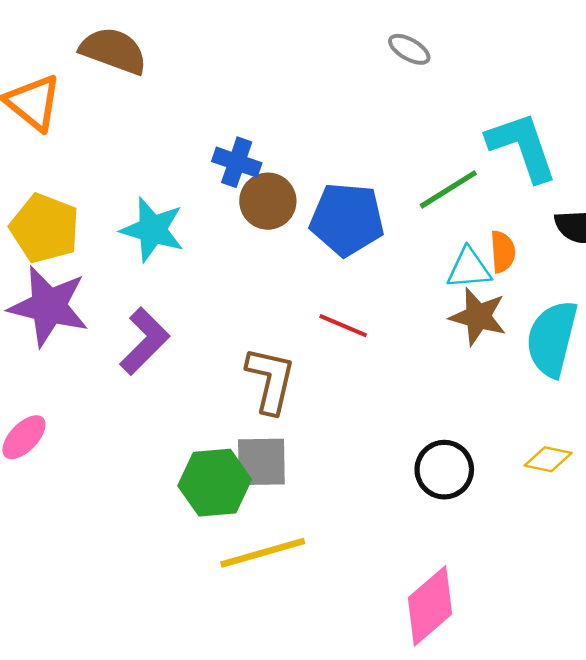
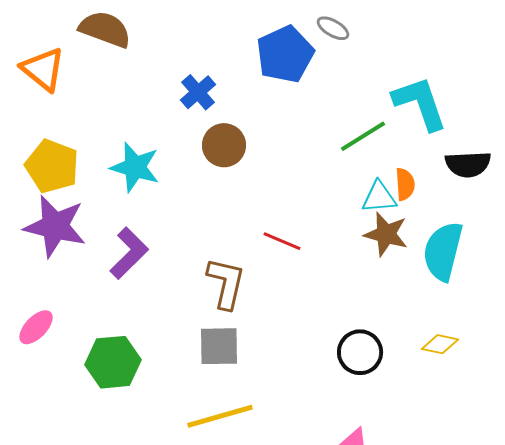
blue cross: (237, 162) -> (198, 92), moved, turned 30
blue pentagon: (347, 219) -> (285, 54), moved, turned -30
green hexagon: (215, 483) -> (113, 362), moved

